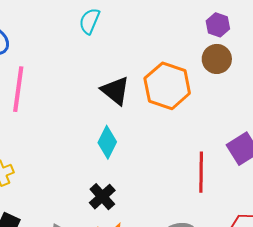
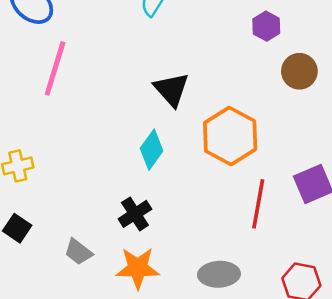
purple hexagon: (218, 25) -> (266, 26), moved
orange hexagon: (167, 86) -> (230, 136), moved

